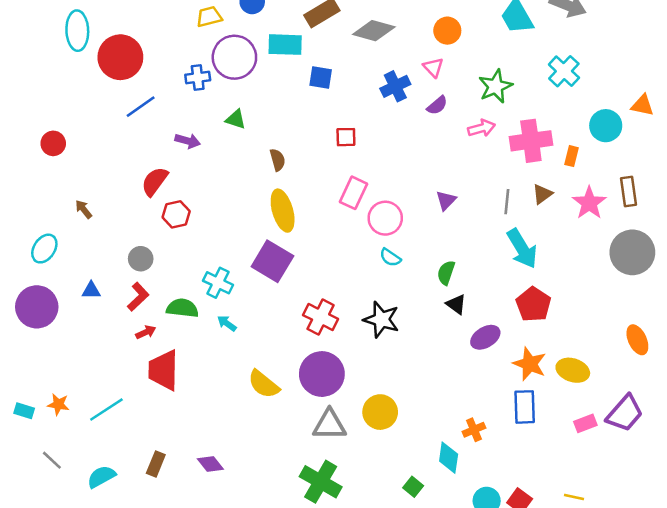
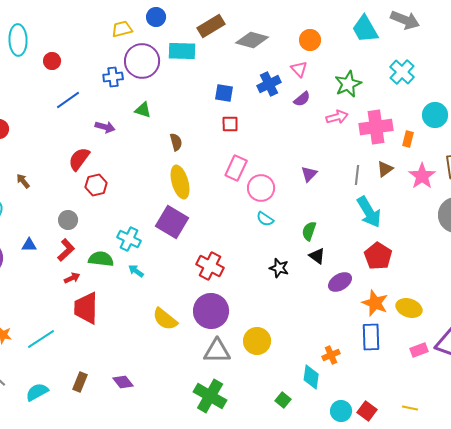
red circle: (120, 57) -> (52, 61), size x0.5
blue square: (321, 77) -> (224, 93), moved
black star: (381, 320) -> (279, 268), moved, size x0.7

